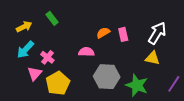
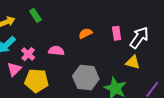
pink rectangle: (123, 34) -> (117, 33), moved
pink semicircle: (86, 52) -> (56, 51), moved
yellow pentagon: (58, 83) -> (37, 81), turned 30

